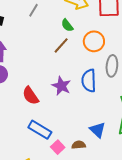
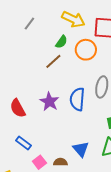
green semicircle: (67, 25) -> (61, 42), turned -112
orange circle: (94, 41) -> (86, 50), moved
blue rectangle: (40, 130) -> (23, 143), size x0.7

